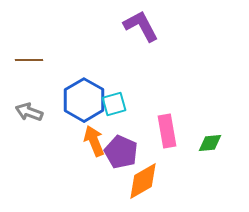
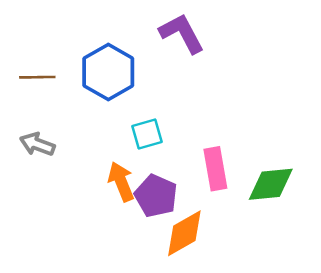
blue hexagon: (84, 100) -> (108, 72), moved
green diamond: (210, 143) -> (271, 184), size x1.5

